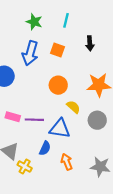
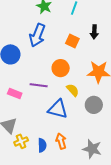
orange square: (58, 50) -> (72, 41), moved
purple line: (34, 120) -> (39, 85), moved
blue semicircle: (45, 148) -> (42, 145), moved, turned -32
yellow cross: (25, 167) -> (21, 141), turned 32

